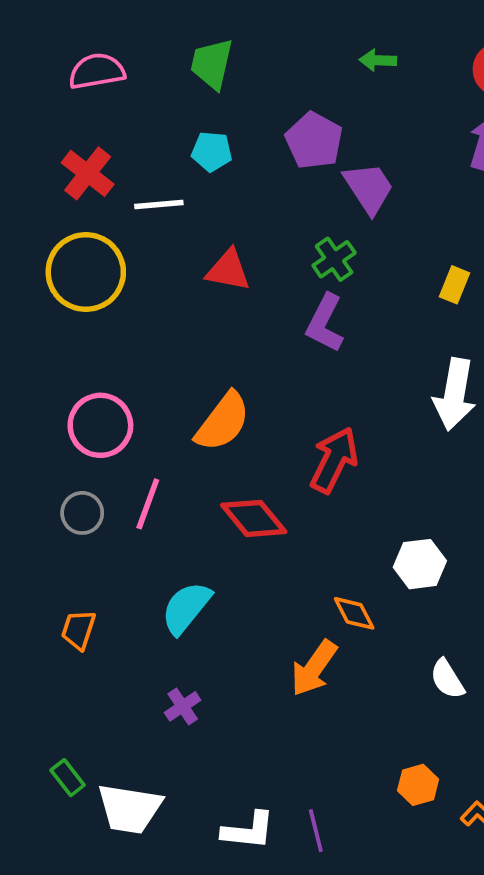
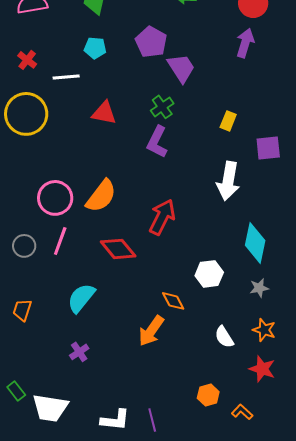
red cross: (88, 173) -> (27, 60), size x0.7
pink circle: (100, 425) -> (55, 198), moved

